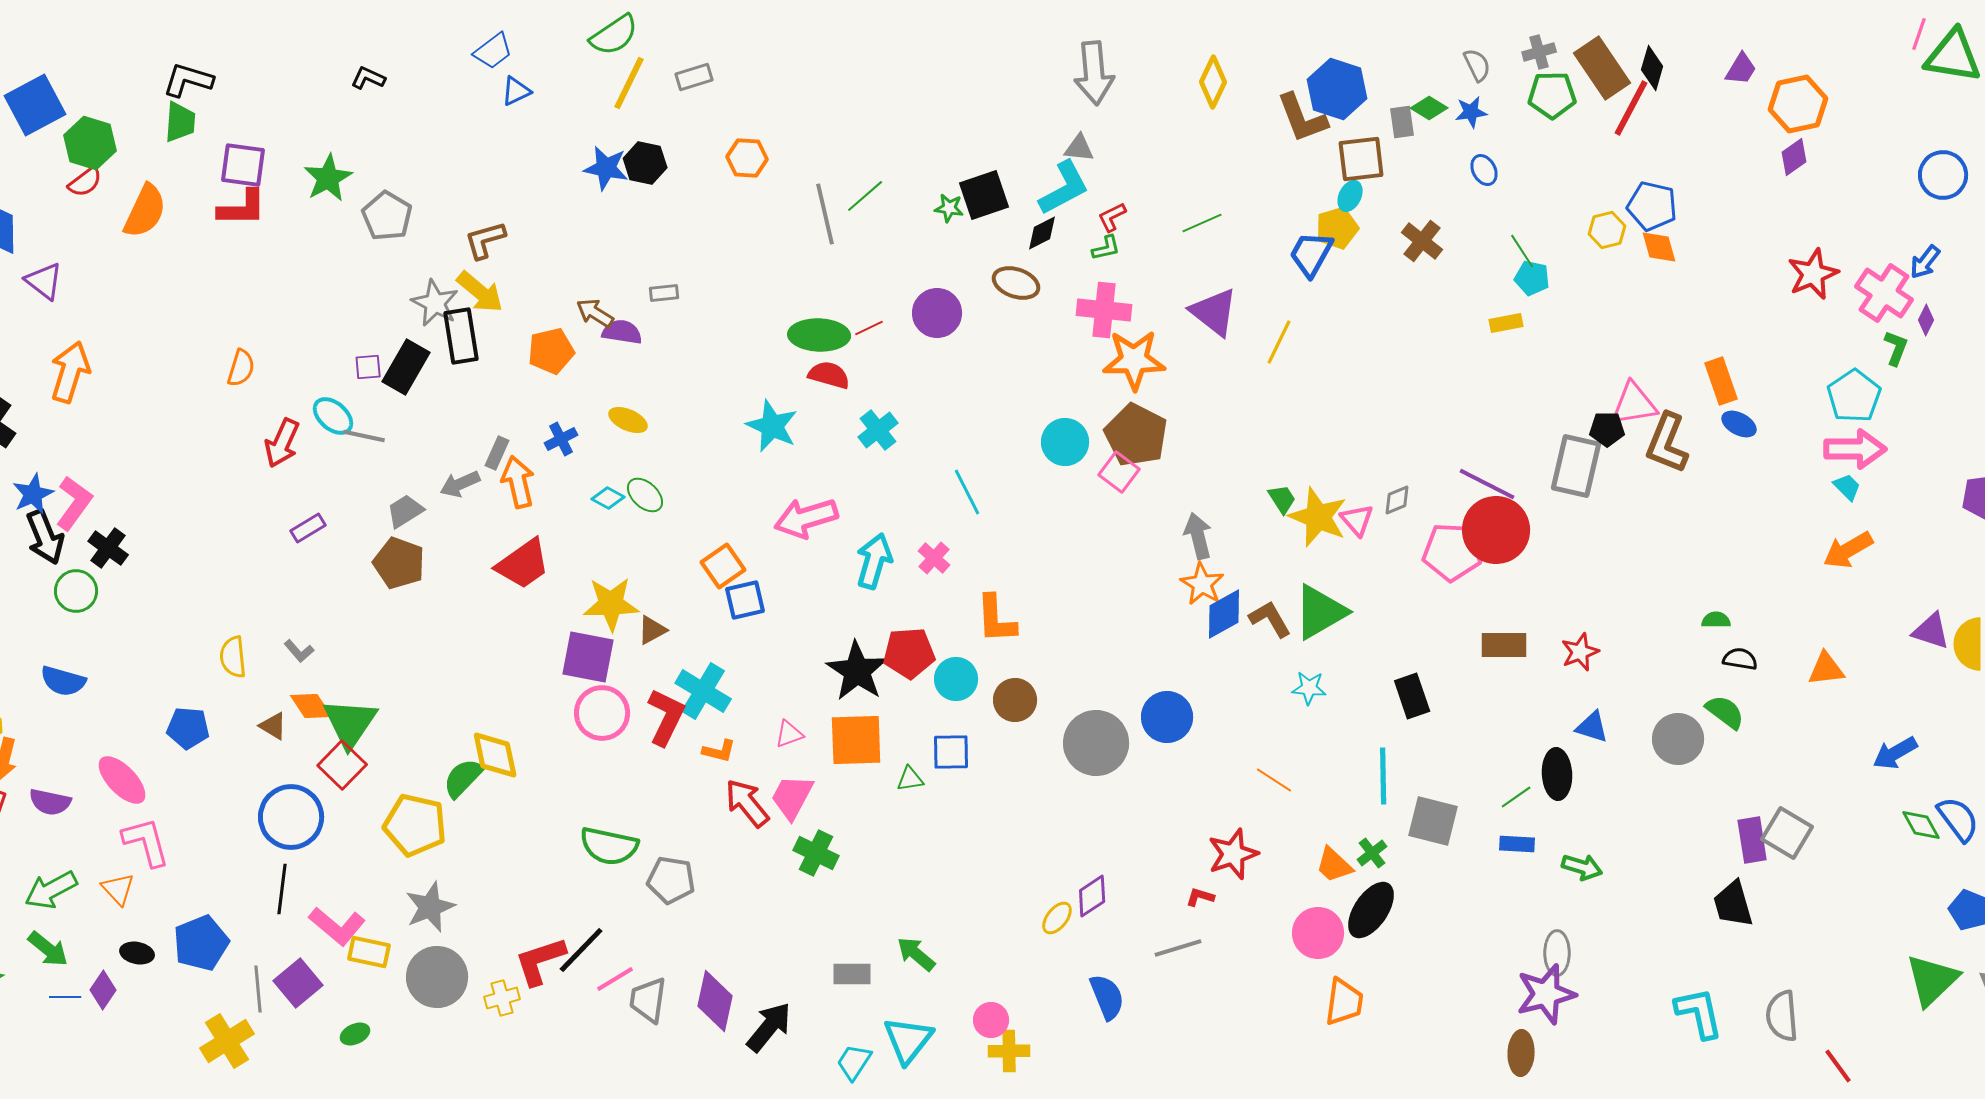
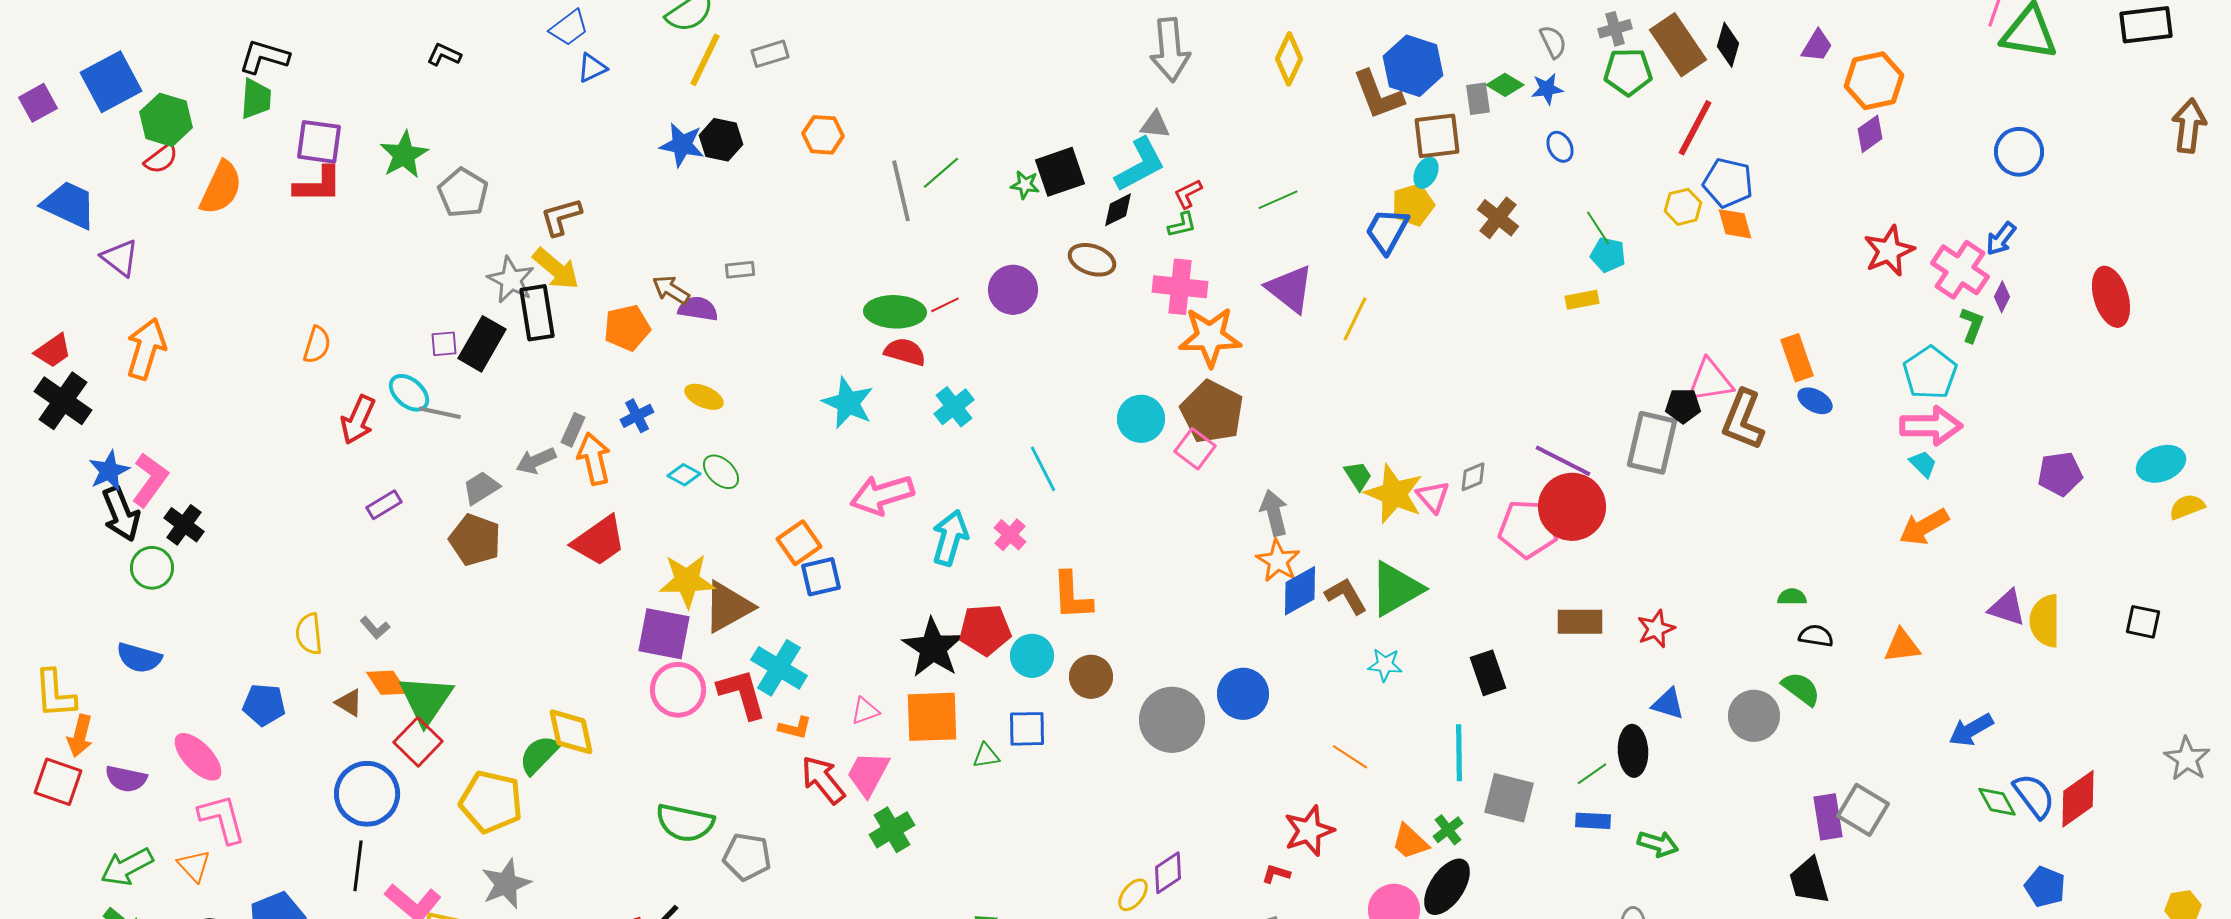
red line: (1631, 108) -> (1695, 128), moved
brown triangle: (652, 630) -> (728, 607), size x1.8
red L-shape: (666, 717) -> (742, 694), turned -42
green cross: (816, 853) -> (892, 830), turned 33

